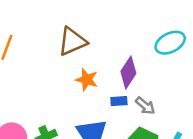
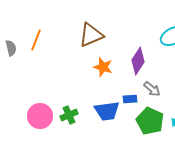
blue rectangle: (119, 101) -> (130, 99), moved

